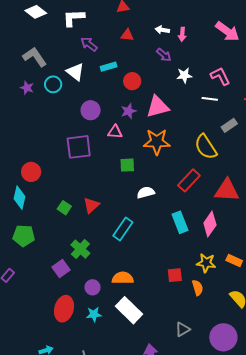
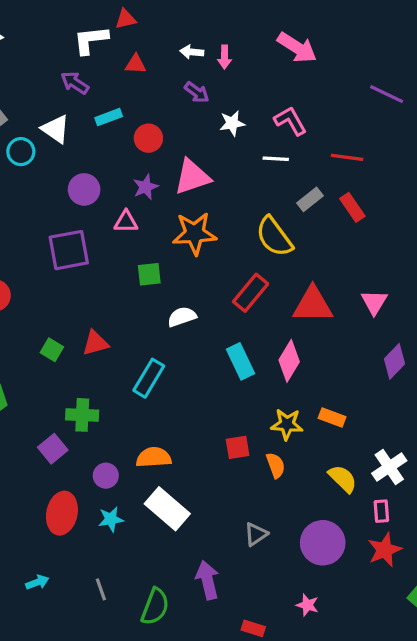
white L-shape: (74, 18) -> (91, 40), moved
red triangle: (91, 205) -> (95, 343), turned 30
green cross: (80, 249) -> (82, 415), turned -36

